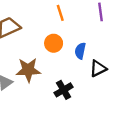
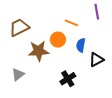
orange line: (60, 13) -> (71, 23), moved, turned -48
brown star: (28, 70) -> (39, 51), moved

